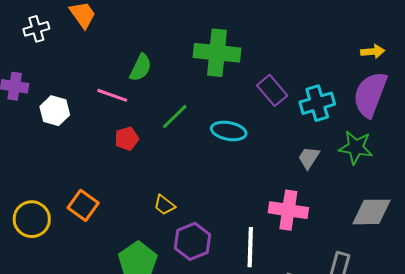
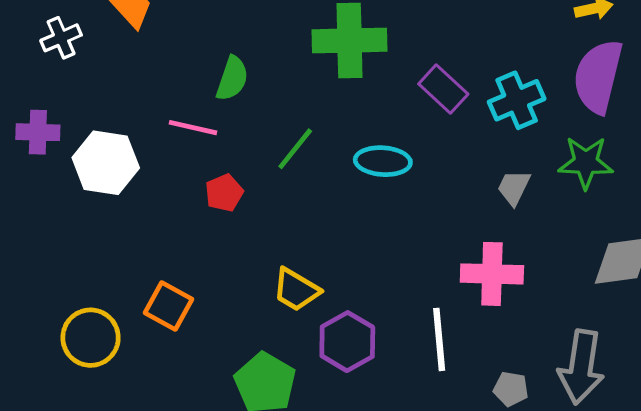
white hexagon: (55, 111) -> (106, 163), size x1.4
yellow trapezoid: (164, 205) -> (296, 290), size x1.4

